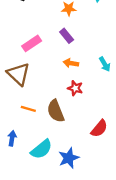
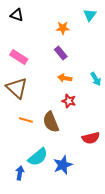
pink rectangle: (32, 43) -> (19, 57), moved, turned 66
red semicircle: (99, 129) -> (91, 138), turned 36
blue arrow: (12, 138) -> (20, 173), moved

